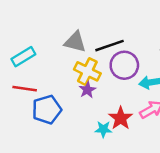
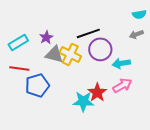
gray triangle: (75, 42) -> (54, 54), moved
purple star: (87, 90) -> (46, 37), moved
cyan star: (103, 129) -> (83, 101), size x1.5

